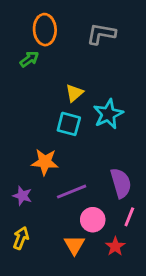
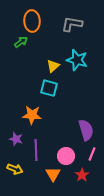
cyan star: (108, 114) -> (77, 60), moved, turned -30
purple line: (72, 192) -> (36, 150), moved, turned -70
yellow arrow: (21, 238) -> (15, 169), turned 91

